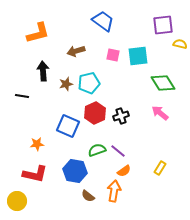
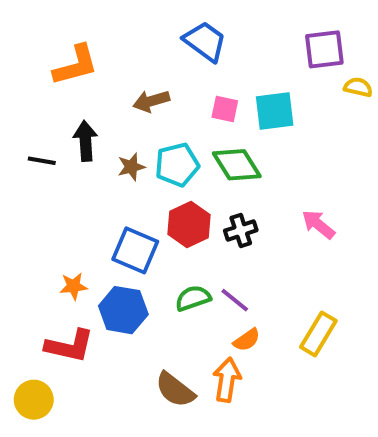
green diamond: (163, 83) -> (237, 165), moved
black line: (22, 96) -> (42, 161), moved
yellow rectangle: (160, 168) -> (318, 334), size x1.5
blue hexagon: (75, 171) -> (123, 310), moved
brown semicircle: (88, 196) -> (175, 390), size x1.5

